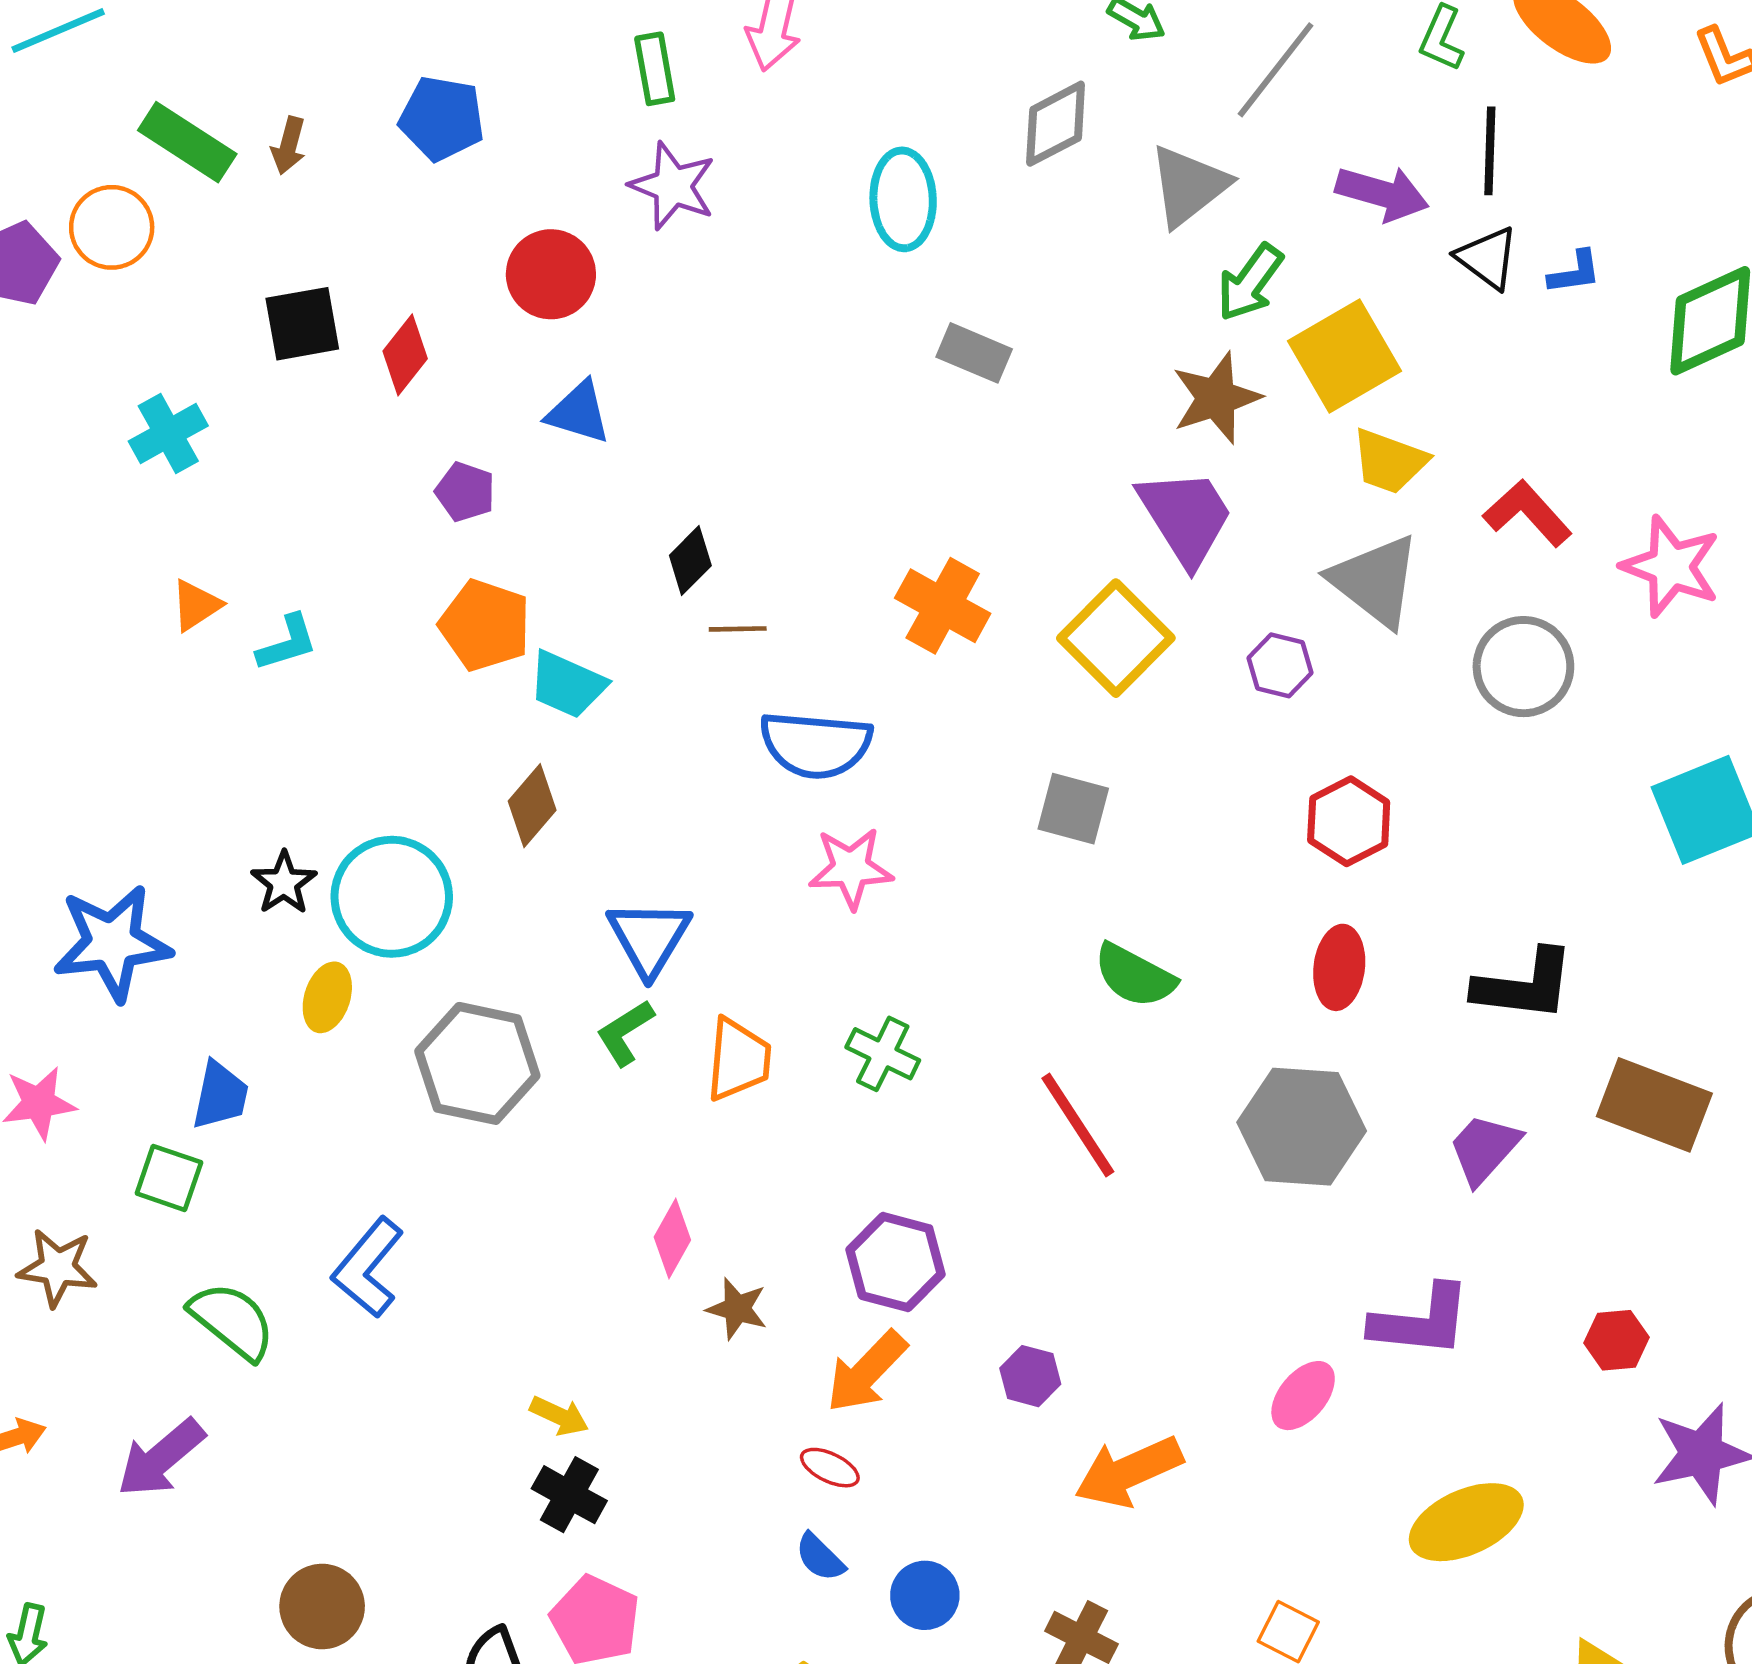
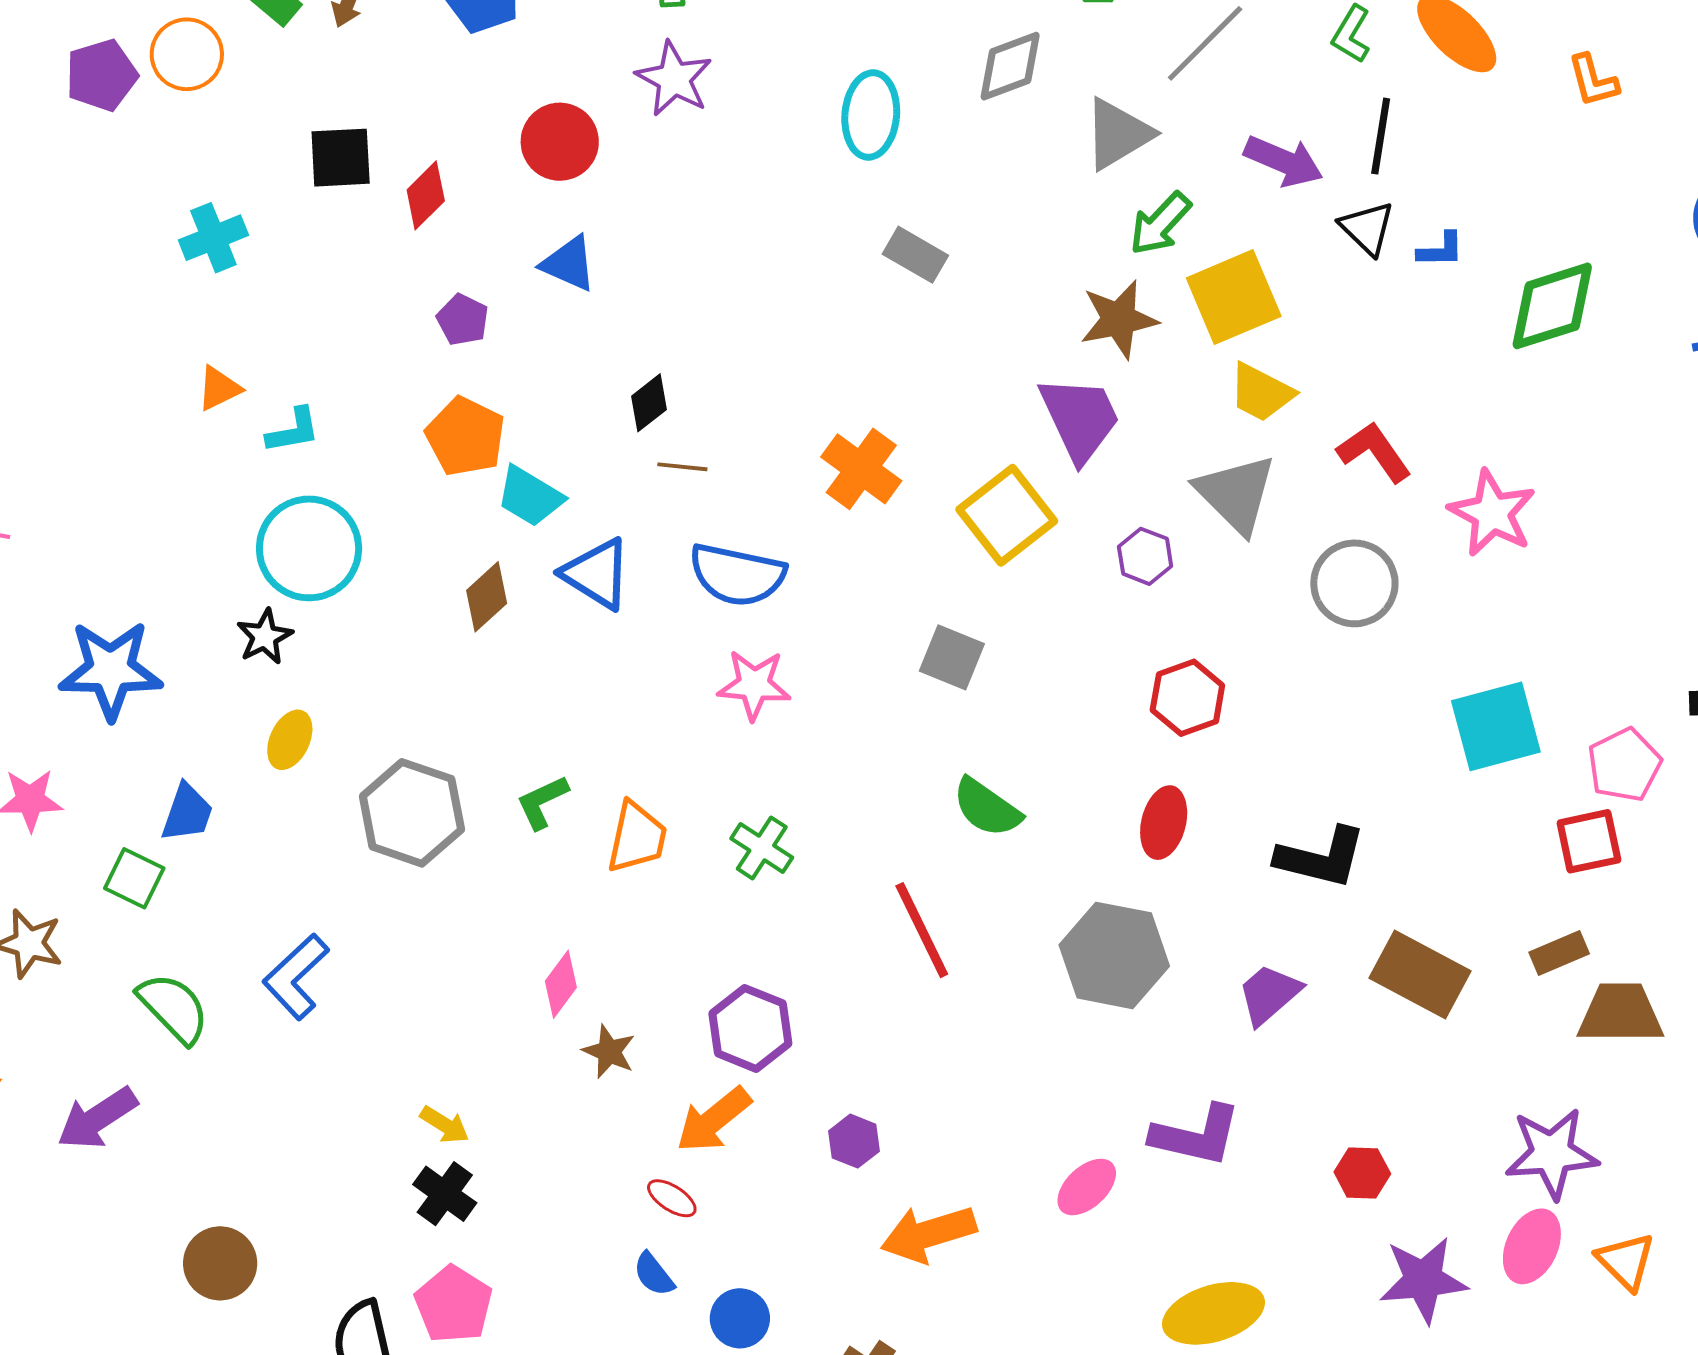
cyan circle: (392, 897) -> (309, 548), moved
blue triangle: (649, 938) -> (597, 574), moved, turned -36

